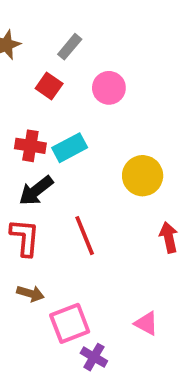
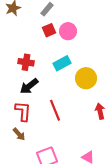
red square: (49, 86) -> (49, 30), moved, turned 32
cyan rectangle: (70, 148) -> (62, 63), moved
brown arrow: (30, 293) -> (19, 134), moved, turned 32

